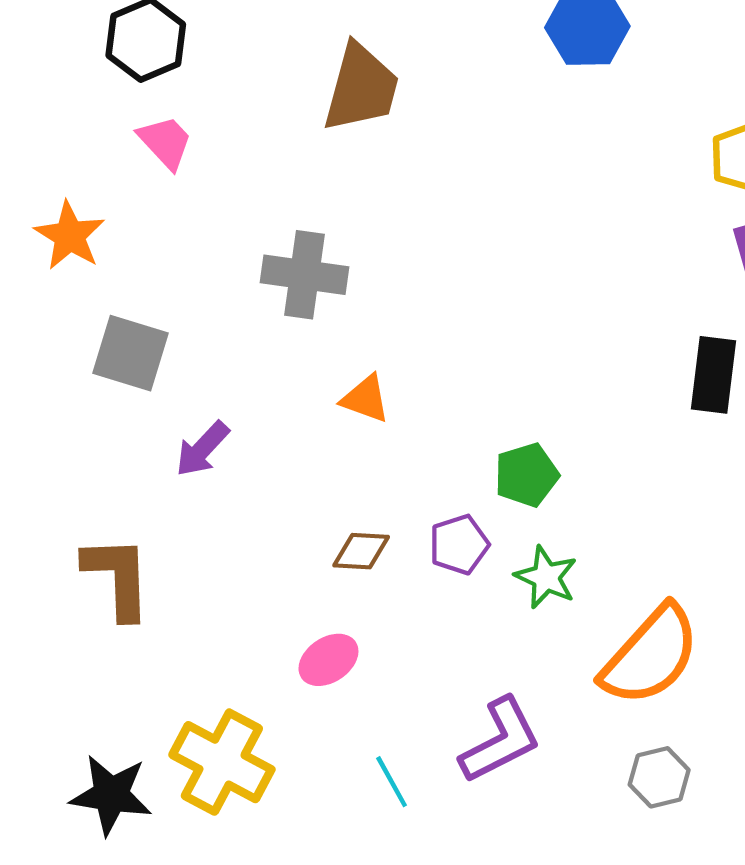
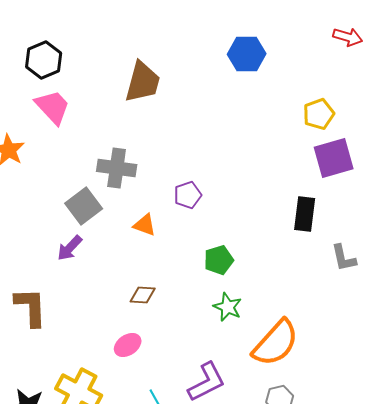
pink trapezoid: (165, 142) -> (53, 107), size x1.4
gray square: (131, 353) -> (84, 206), moved, turned 36
purple pentagon: (459, 545) -> (188, 195), moved

